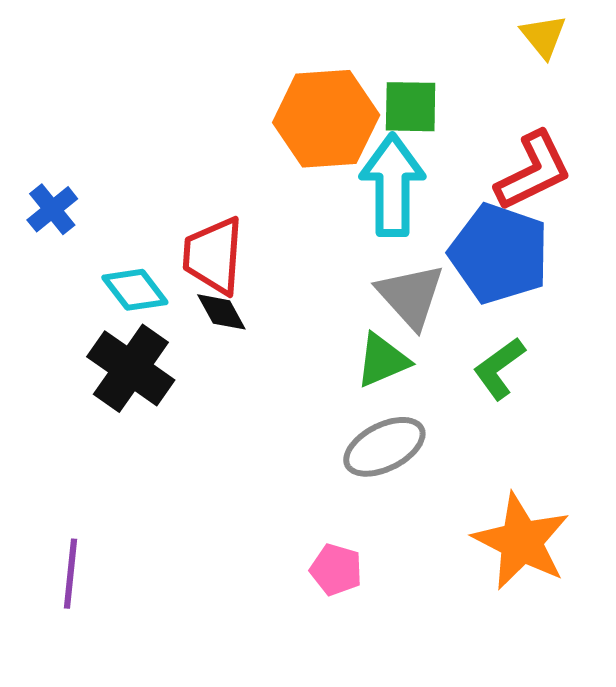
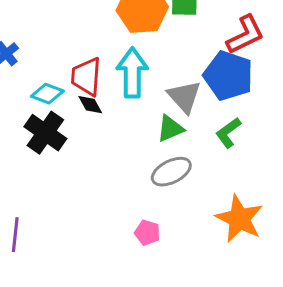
cyan arrow: (392, 185) -> (132, 73), moved
cyan diamond: (135, 290) -> (47, 94), turned -32

